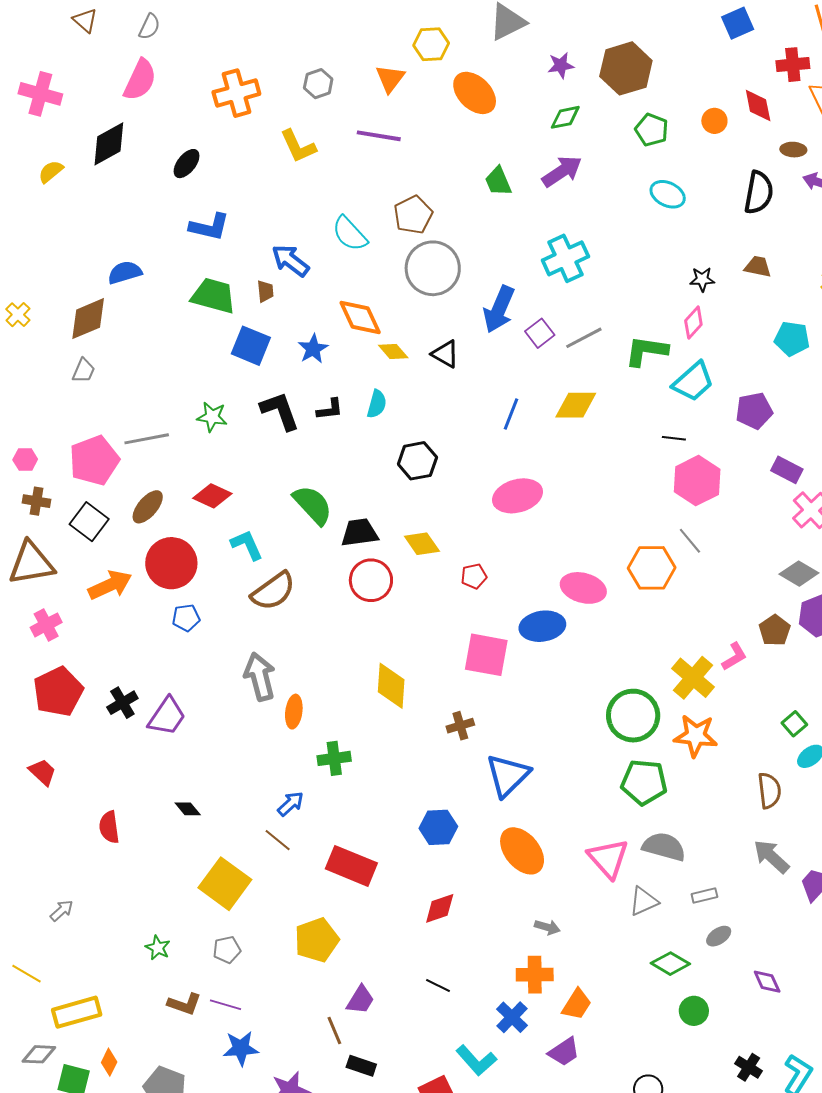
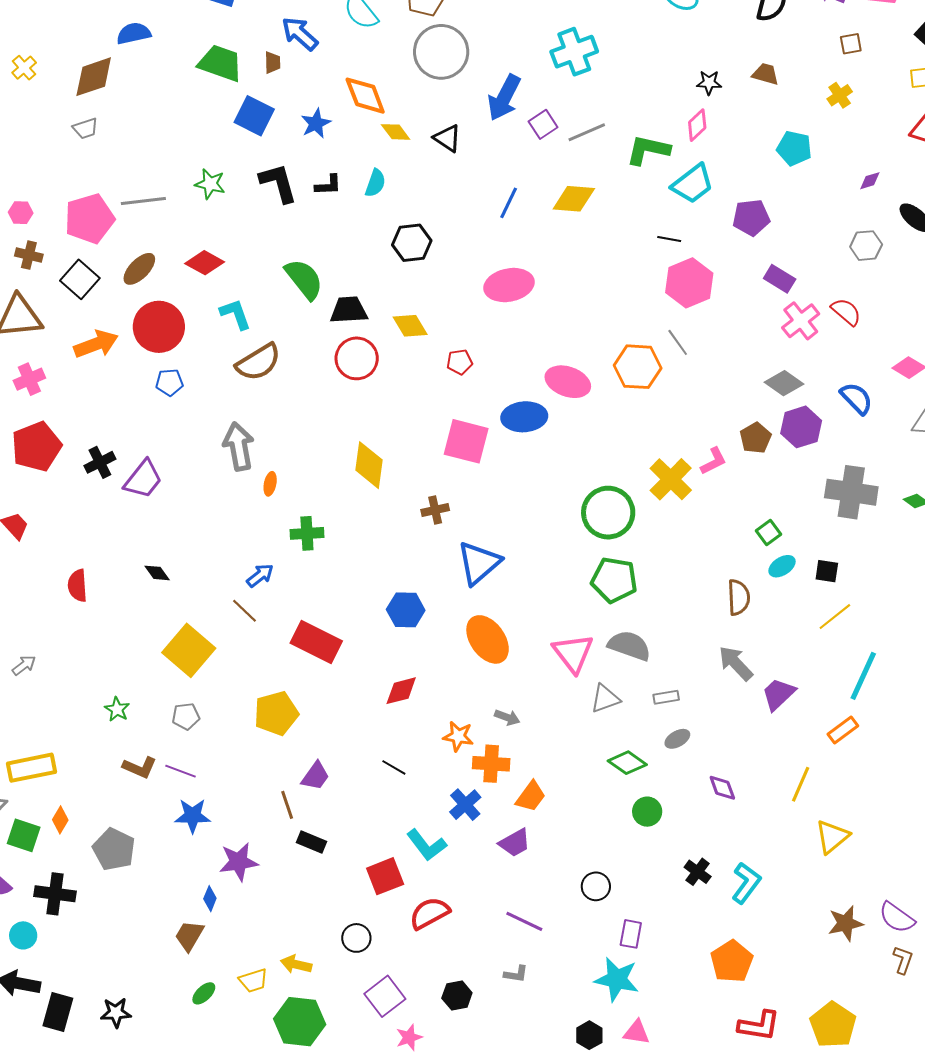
gray trapezoid: (84, 371) -> (85, 128), turned 44
orange ellipse: (294, 712) -> (270, 484), size x0.7
orange star: (696, 736) -> (458, 736), moved, size x0.7

